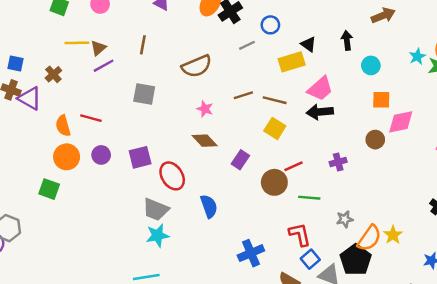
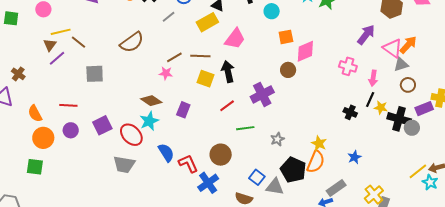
yellow line: (77, 43) -> (61, 32), moved
brown line: (143, 45) -> (79, 42), moved, turned -49
pink star: (205, 109) -> (166, 73), moved
black arrow: (320, 112) -> (228, 72), moved, turned 95
red line: (91, 118) -> (68, 105), moved
purple cross: (338, 162) -> (262, 94), size x1.6
brown circle: (274, 182) -> (221, 155), moved
cyan star: (157, 235) -> (149, 121), moved
red L-shape: (300, 235) -> (188, 164), moved
orange semicircle: (369, 238) -> (316, 162), moved

